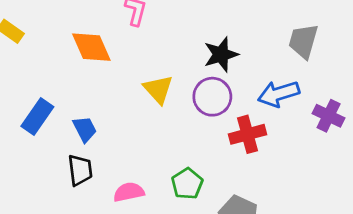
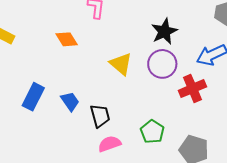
orange diamond: (91, 47) -> (67, 39), size x0.7
black trapezoid: (80, 170) -> (100, 116), moved

